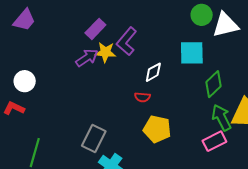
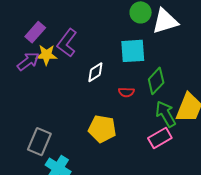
red semicircle: (142, 97) -> (126, 92), moved

